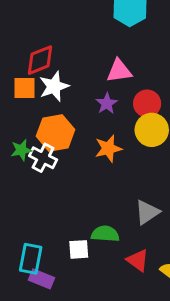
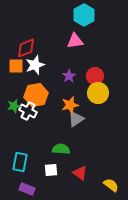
pink triangle: (119, 71) -> (75, 41), moved
gray triangle: (147, 212) -> (76, 119), moved
green semicircle: (105, 234) -> (61, 149), moved
cyan rectangle: (31, 259) -> (20, 162), moved
red triangle: (138, 260) -> (80, 173), moved

